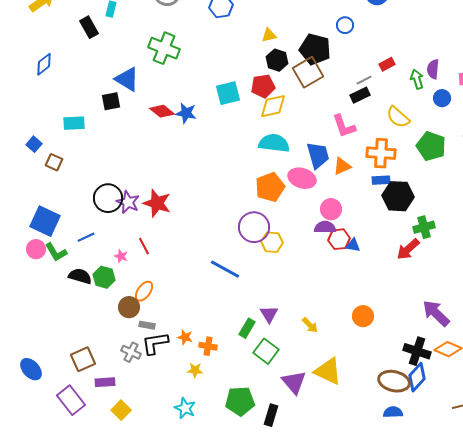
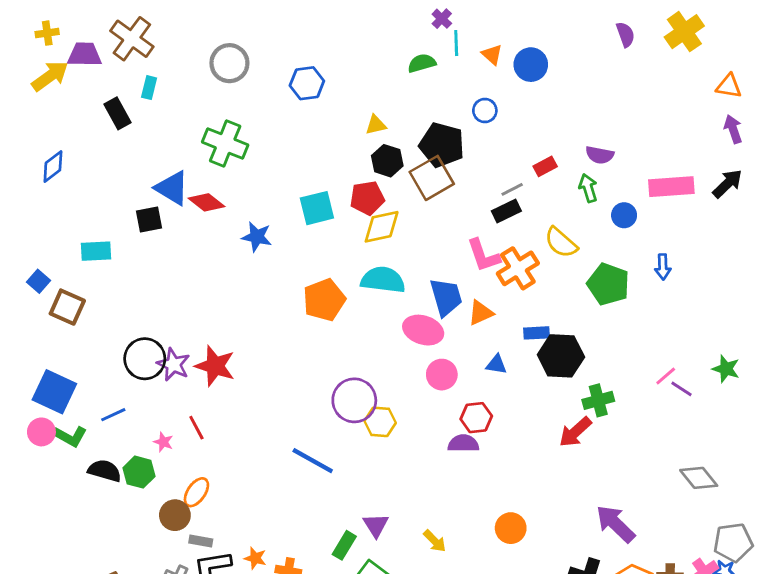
purple semicircle: (433, 69) -> (600, 155), moved, turned -84
red diamond: (162, 111) -> (206, 202), moved
orange cross: (381, 153) -> (518, 268), moved, turned -36
brown square: (54, 162) -> (67, 307), size x1.4
orange pentagon: (270, 187) -> (324, 300), moved
pink circle: (331, 209) -> (442, 375), moved
purple semicircle: (325, 227) -> (463, 443), moved
blue triangle: (353, 245) -> (496, 364), moved
green L-shape: (56, 252) -> (70, 436), turned -30

